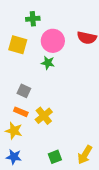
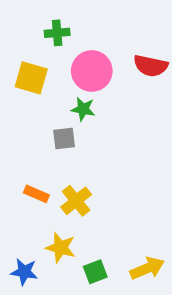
gray square: (24, 91) -> (64, 138), moved, turned -32
yellow star: (14, 131) -> (61, 248), moved
yellow arrow: (85, 155) -> (147, 268), turned -144

